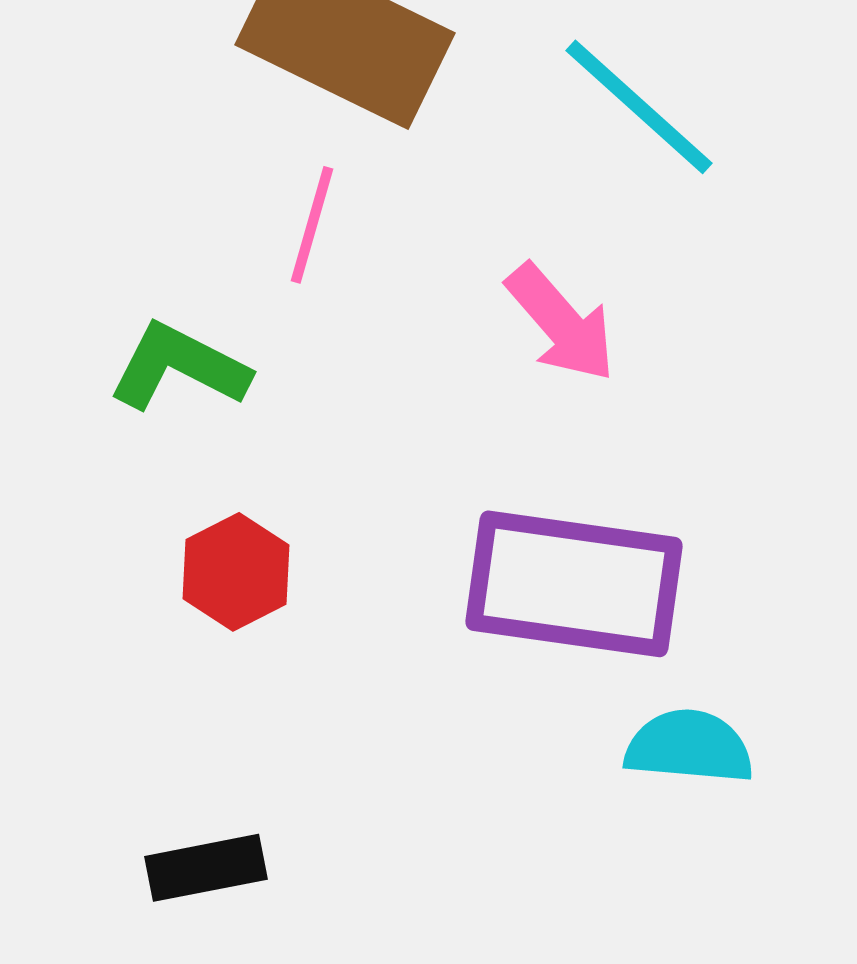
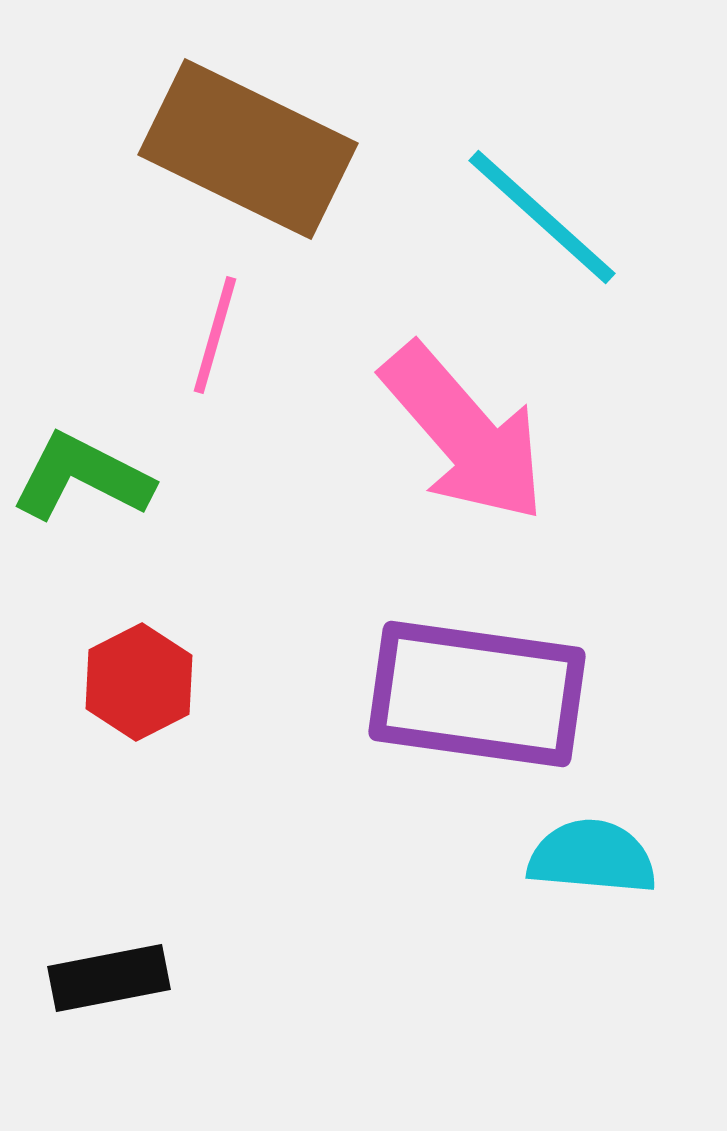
pink arrow: (561, 323) -> (464, 433), size x1.5

